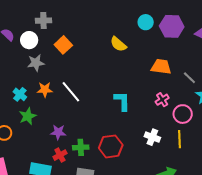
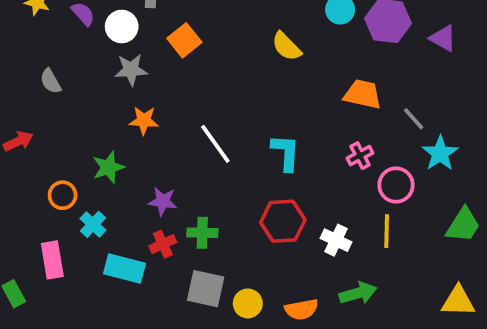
white line: (71, 92) -> (215, 144), moved
cyan cross: (20, 94) -> (93, 224), moved
white cross: (152, 137) -> (336, 240), moved
red hexagon: (111, 146) -> (283, 221), moved

